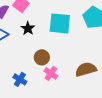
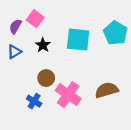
brown circle: (42, 57) -> (46, 78), moved
pink cross: (51, 73) -> (68, 95), size x1.6

